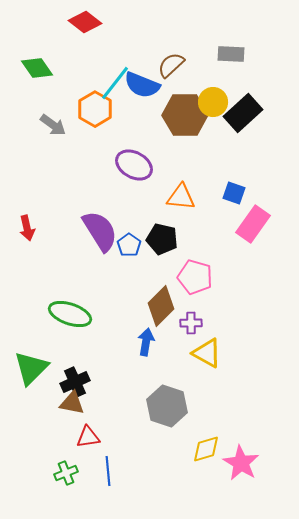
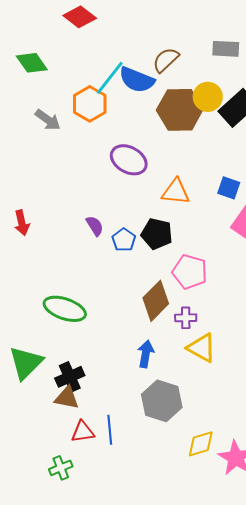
purple semicircle: (100, 231) -> (95, 226), size x0.5
blue arrow: (146, 342) -> (146, 354), moved
blue line: (108, 471) -> (110, 430), moved

